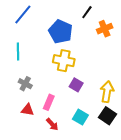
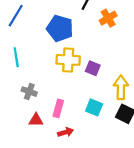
purple square: (76, 85) -> (93, 68), moved
cyan square: (80, 117) -> (94, 107), moved
red arrow: (52, 124) -> (66, 132), turned -56

